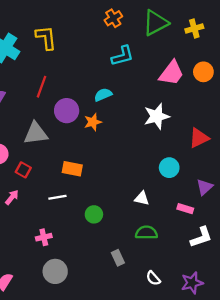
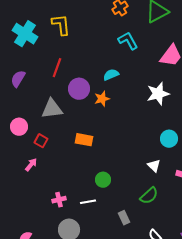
cyan L-shape: (122, 56) -> (128, 41), turned -105
white line: (57, 197) -> (88, 202), moved
white triangle: (142, 198) -> (154, 166), moved, turned 32
green semicircle: (146, 233) -> (149, 196), turned 138

